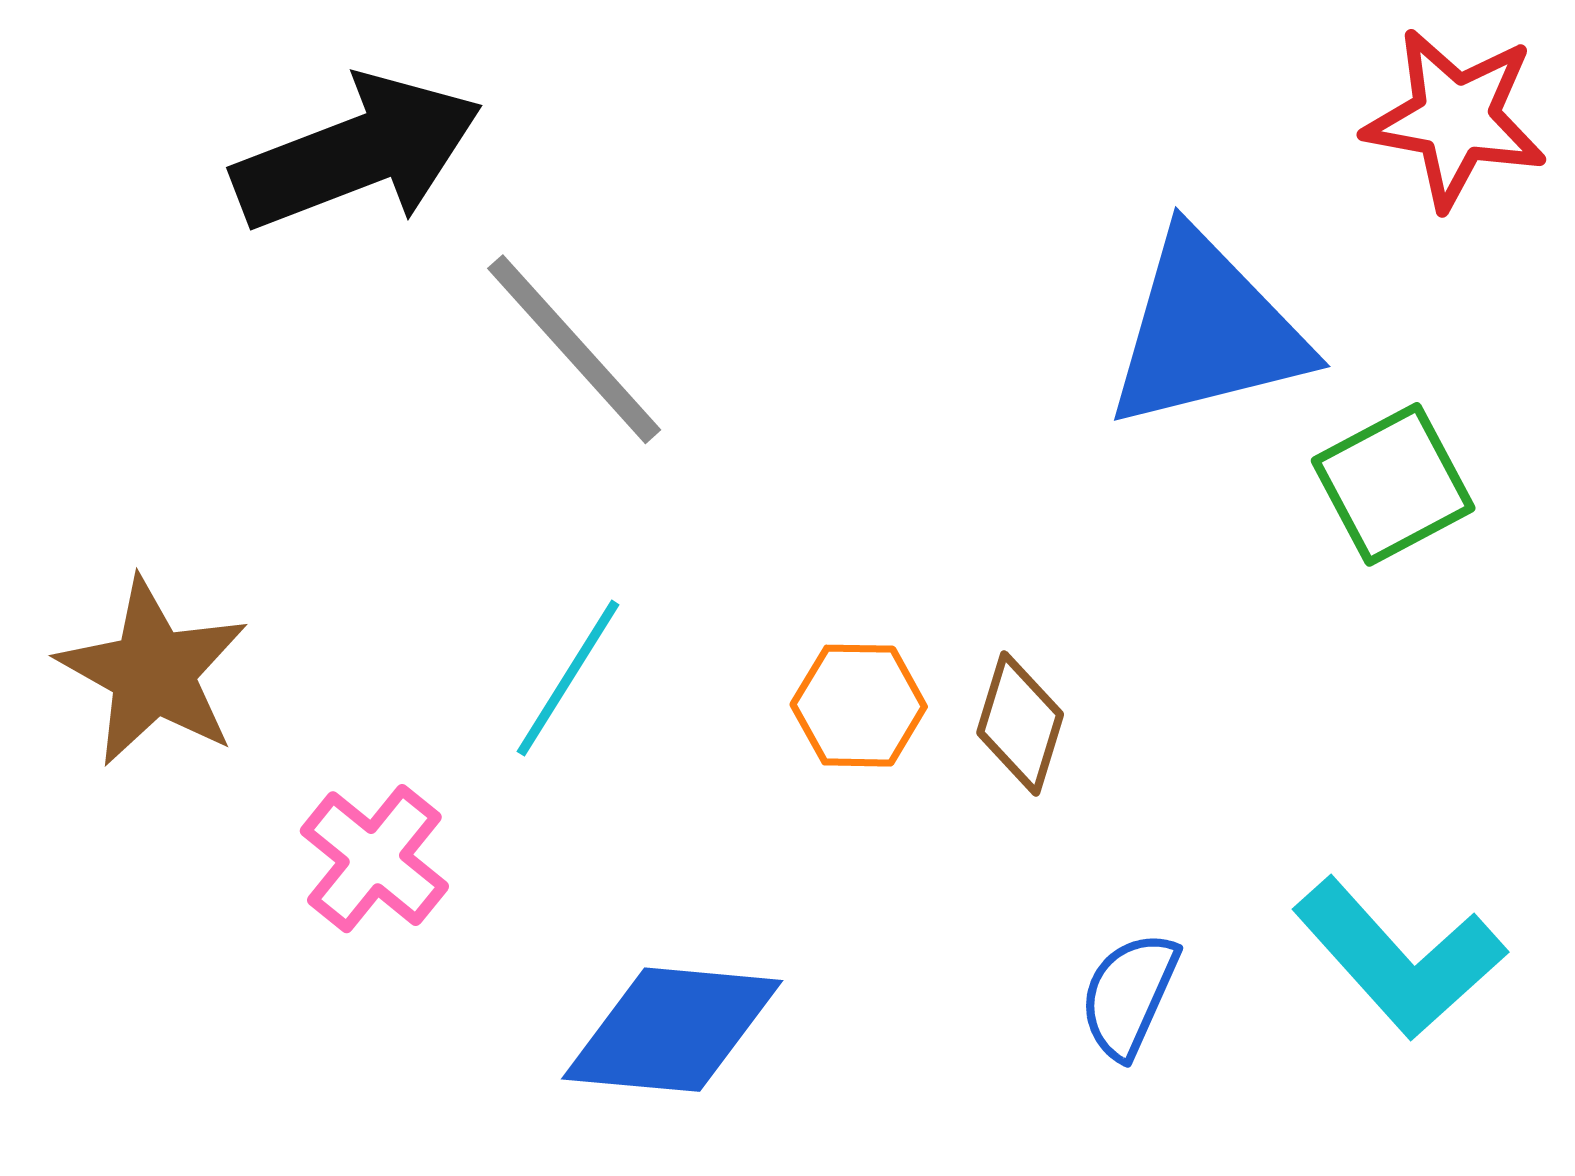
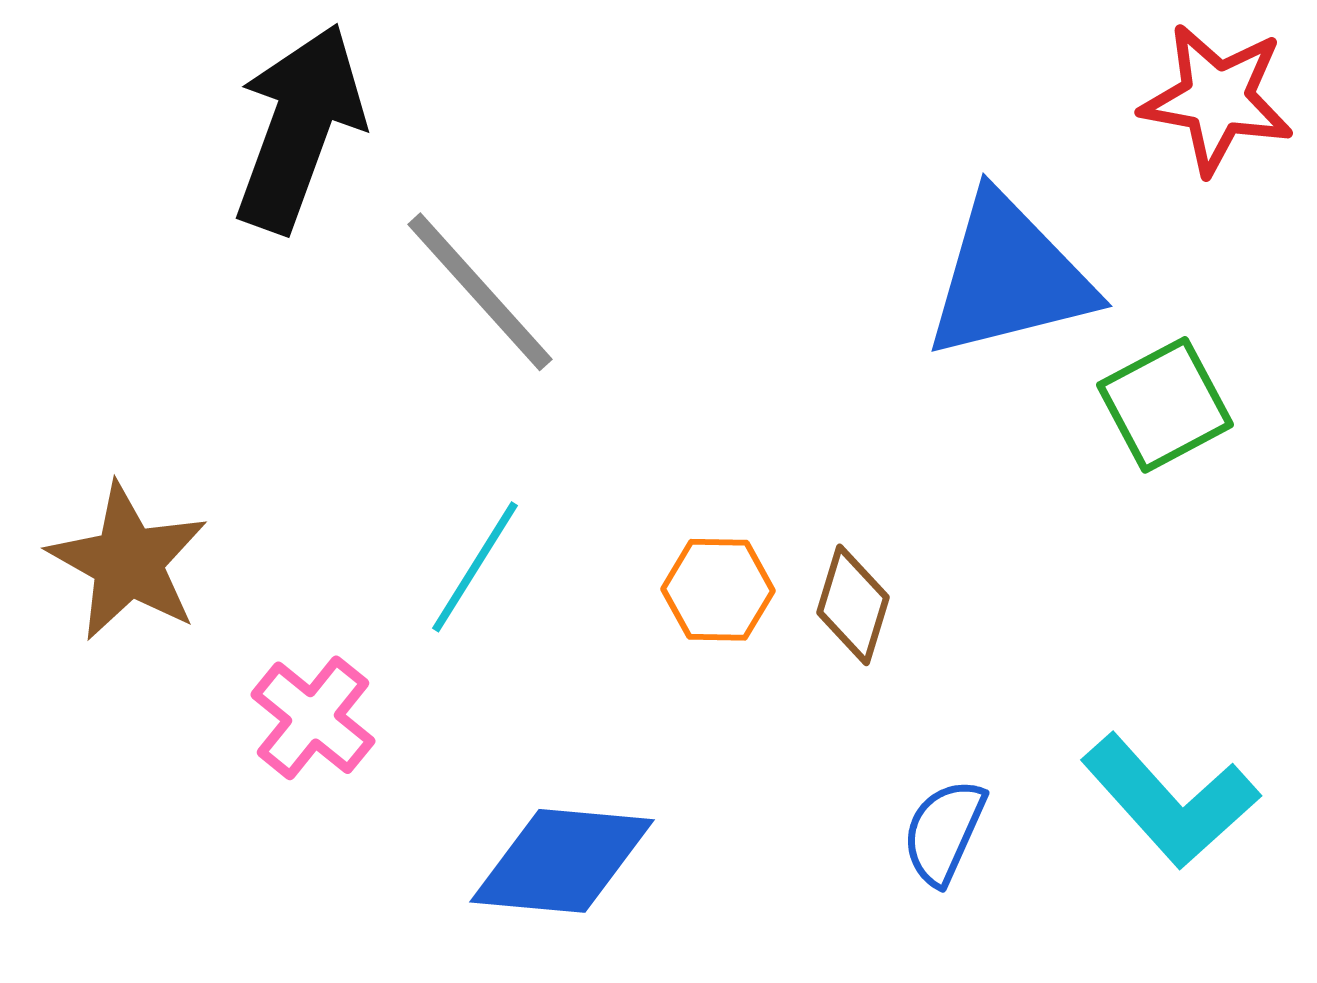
black arrow: (358, 153) -> (299, 128), turned -49

